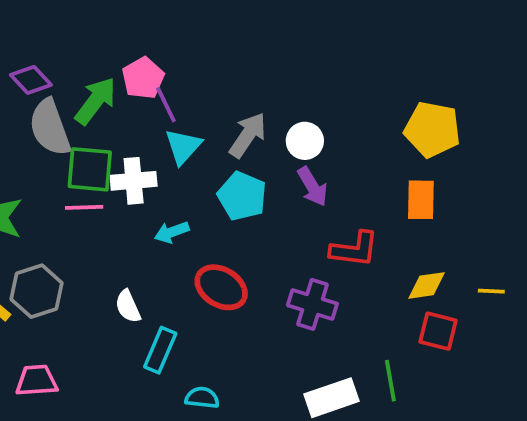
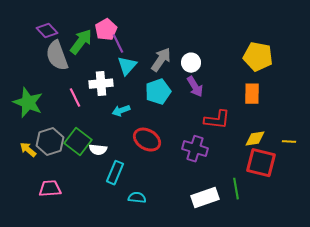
green square: (90, 169) -> (78, 142), moved, turned 32
cyan pentagon: (242, 196) -> (158, 92), turned 30
pink line: (84, 207) -> (75, 98), turned 66
white semicircle: (128, 306) -> (98, 150), turned -60
red square: (438, 331) -> (261, 163), size x1.4

